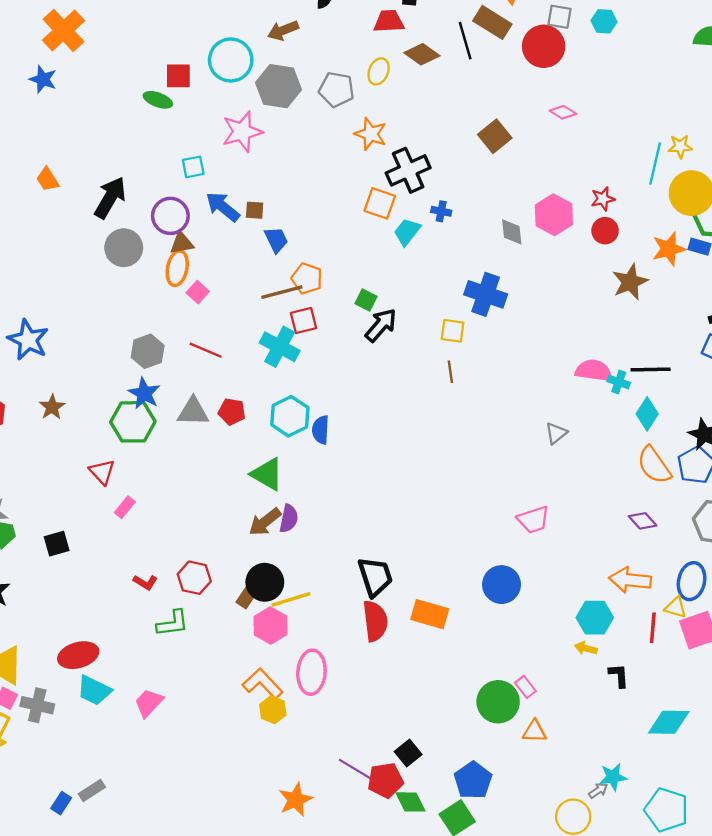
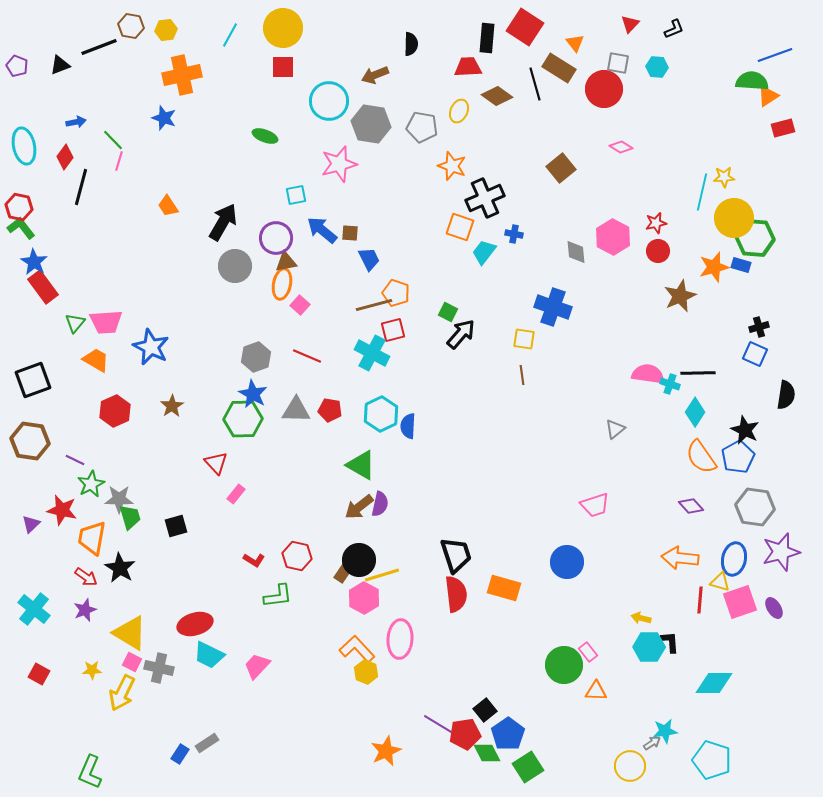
orange cross: (63, 30) -> (182, 75), turned 30
red square: (178, 76) -> (283, 67), moved
cyan hexagon: (595, 618) -> (649, 647), moved
blue pentagon: (473, 780) -> (508, 734), moved

